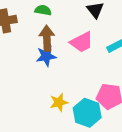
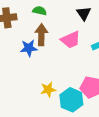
blue star: (46, 56) -> (29, 48), moved

